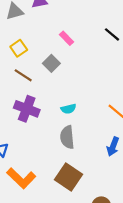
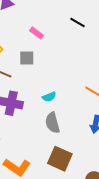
gray square: (51, 63) -> (27, 58), turned -35

